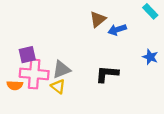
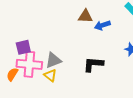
brown triangle: (98, 19) -> (85, 16), turned 42
orange semicircle: (15, 85) -> (12, 74), turned 120

